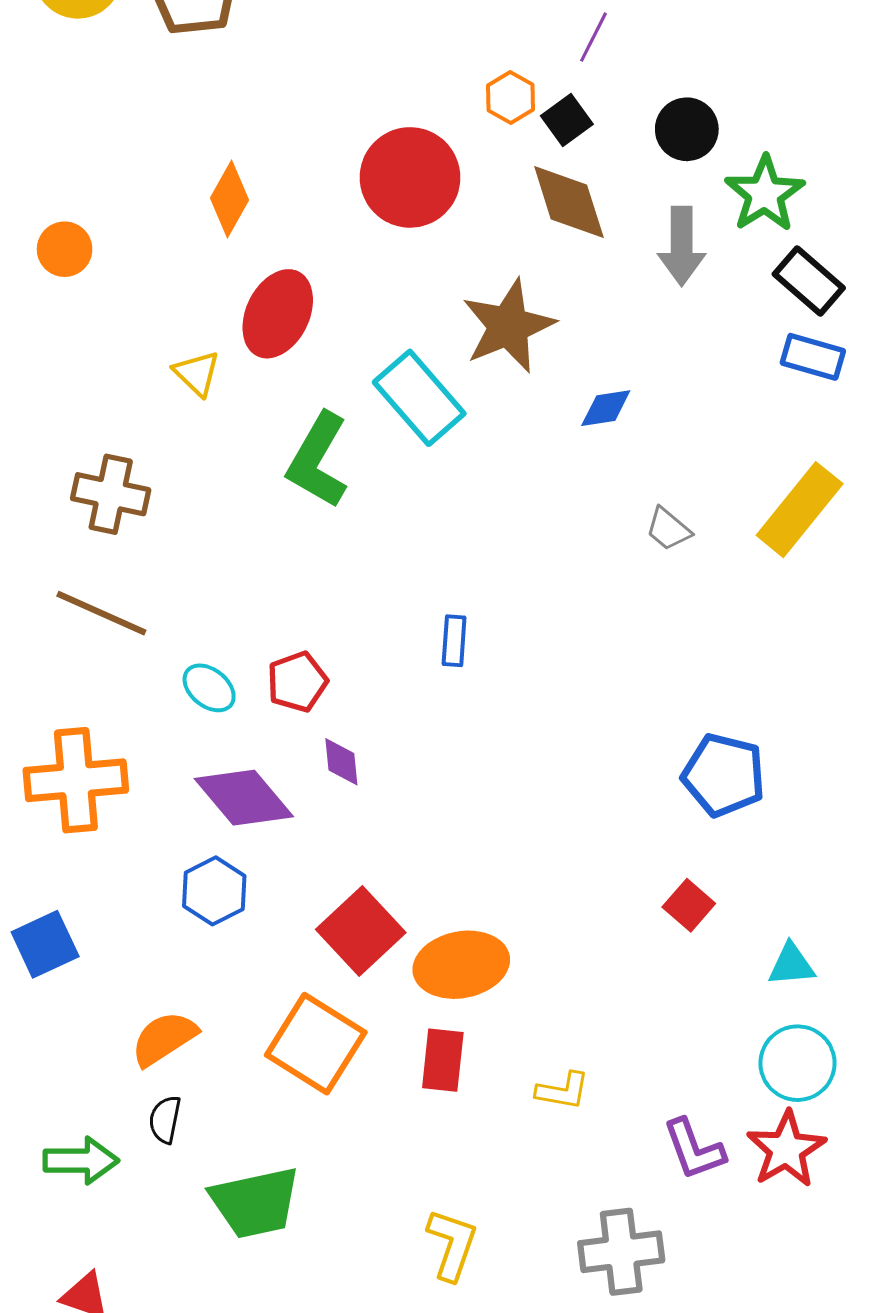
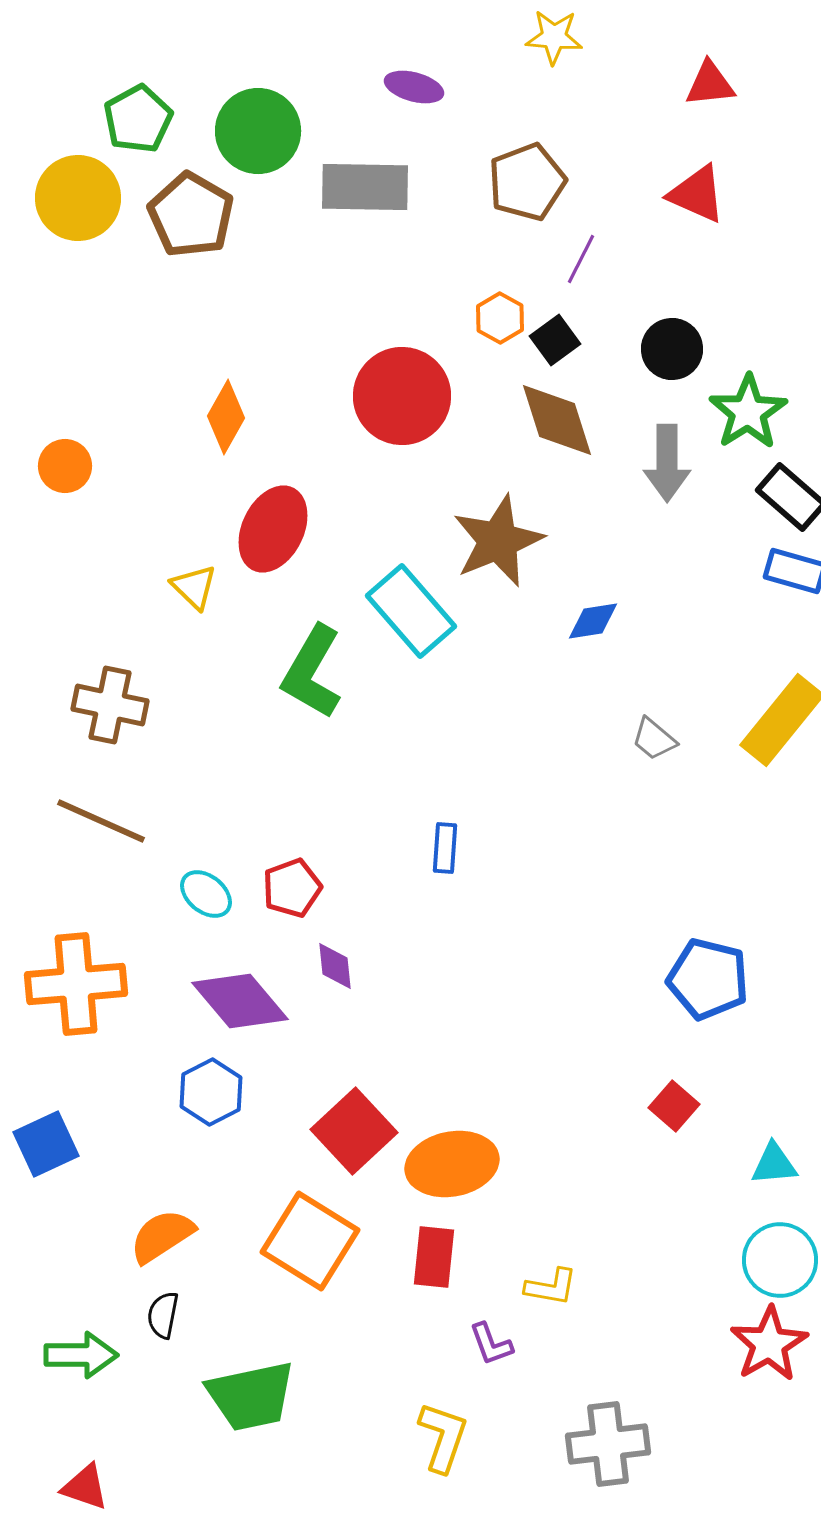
purple L-shape: (694, 1149) -> (491, 1344), moved, size x0.7

